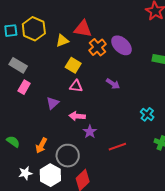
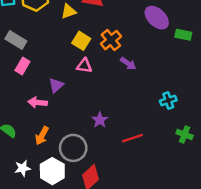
purple ellipse: (121, 45) -> (157, 18), moved
orange cross: (98, 47) -> (111, 40), moved
cyan cross: (147, 114) -> (168, 100), turned 32
pink arrow: (77, 116) -> (38, 102), moved

